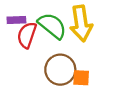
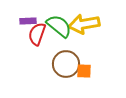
yellow arrow: (81, 23) -> (84, 24), turned 88

